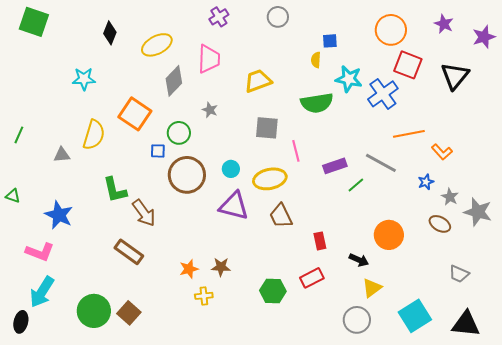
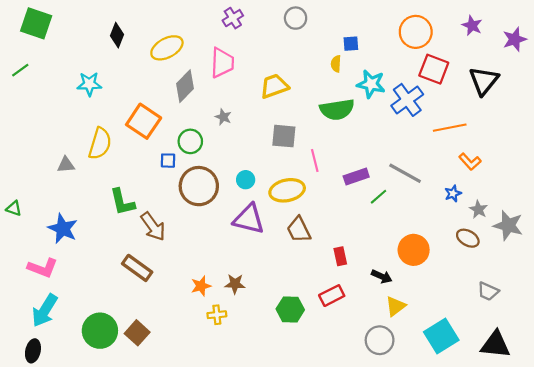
orange line: (409, 134) -> (450, 128), moved
green line: (19, 135) -> (20, 70), moved, turned 30
black ellipse: (21, 322) -> (33, 351), moved

